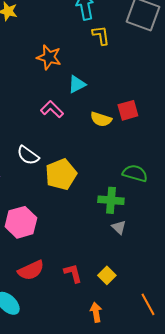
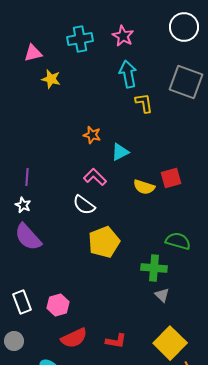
orange star: (49, 57) -> (92, 135), moved, size x0.7
white semicircle: (28, 155) -> (84, 205), moved
pink hexagon: (21, 222) -> (58, 305), moved, size x0.7
red L-shape: (73, 273) -> (116, 341), turned 115
yellow square: (107, 275) -> (170, 343), moved, size x1.8

